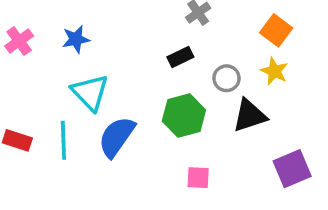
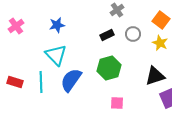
blue star: (76, 39) -> (57, 25), moved
gray circle: (227, 78) -> (133, 34), moved
black triangle: (250, 115) -> (155, 76), moved

